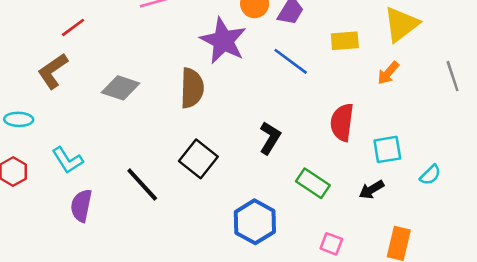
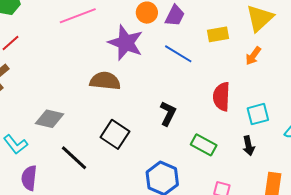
gray diamond: (121, 88) -> (50, 119), moved
brown semicircle: (192, 88) -> (105, 81), turned -80
black arrow: (371, 190) -> (249, 146), turned -66

